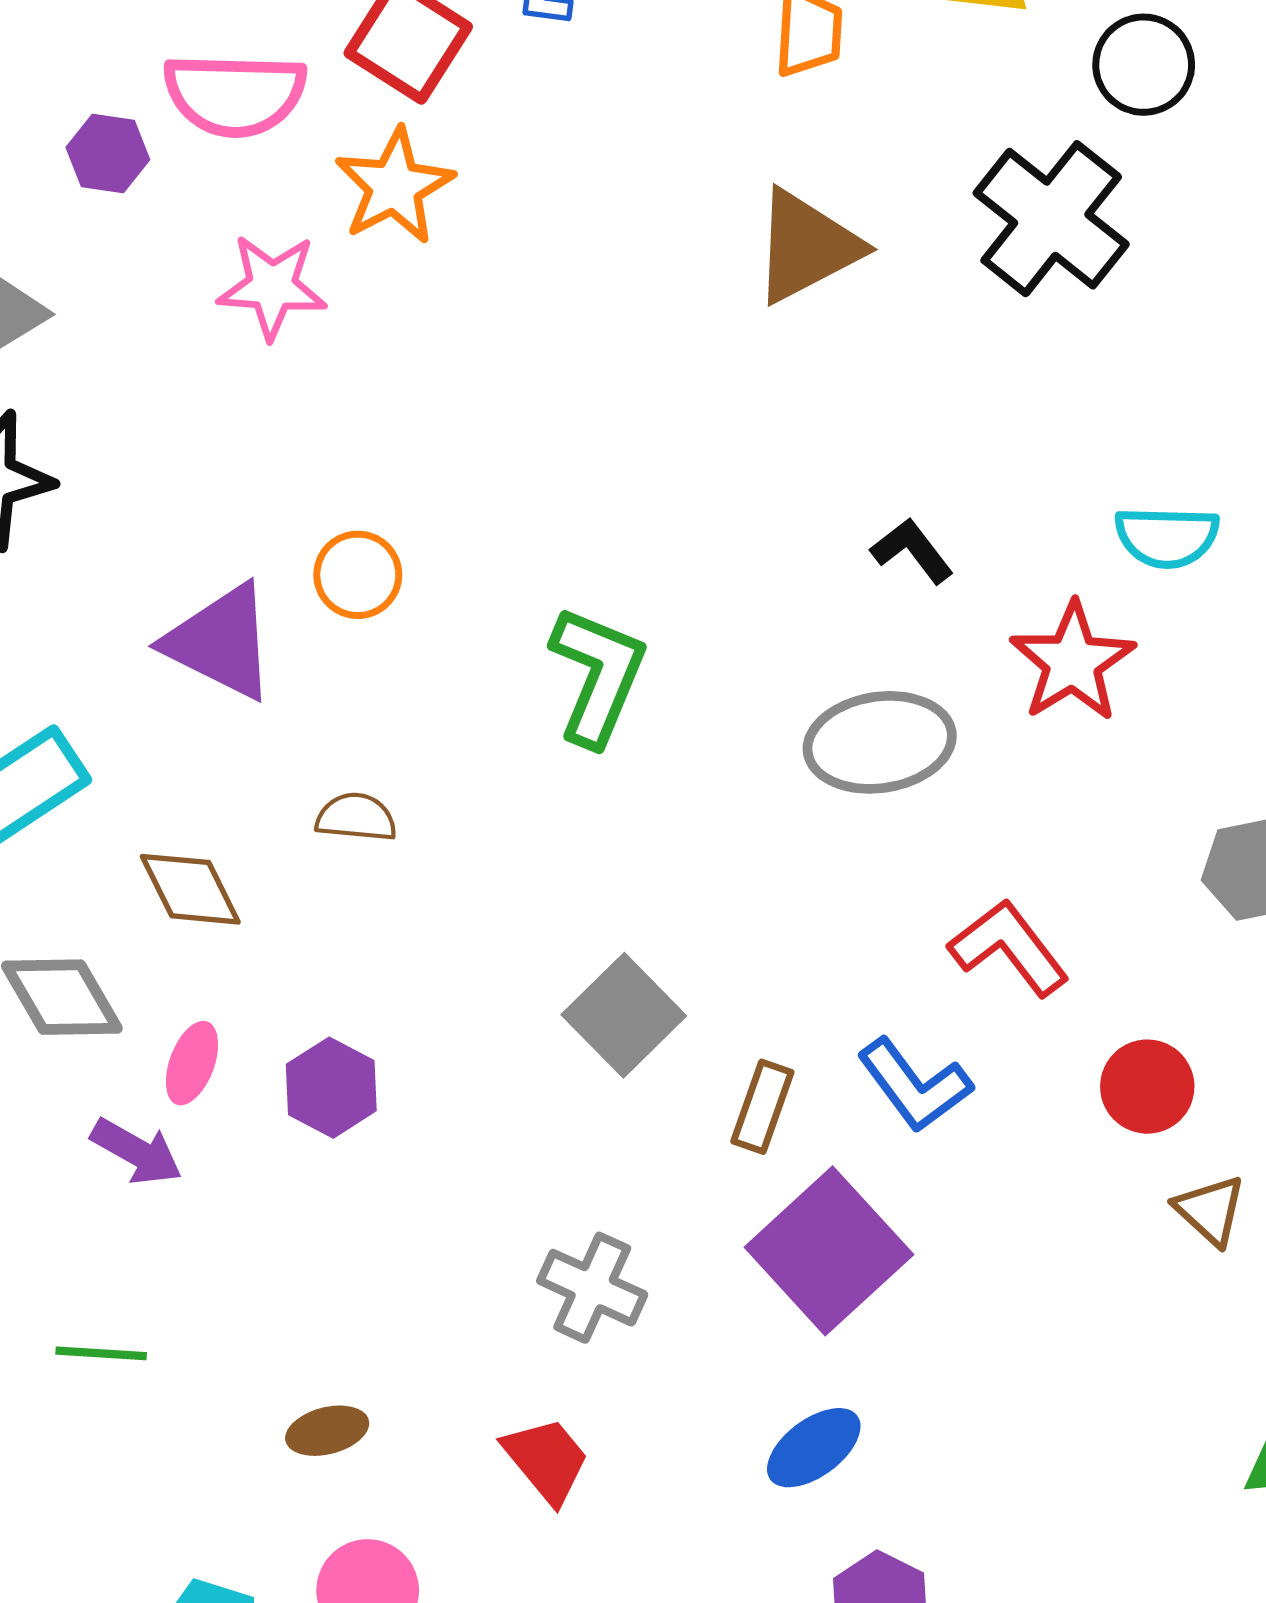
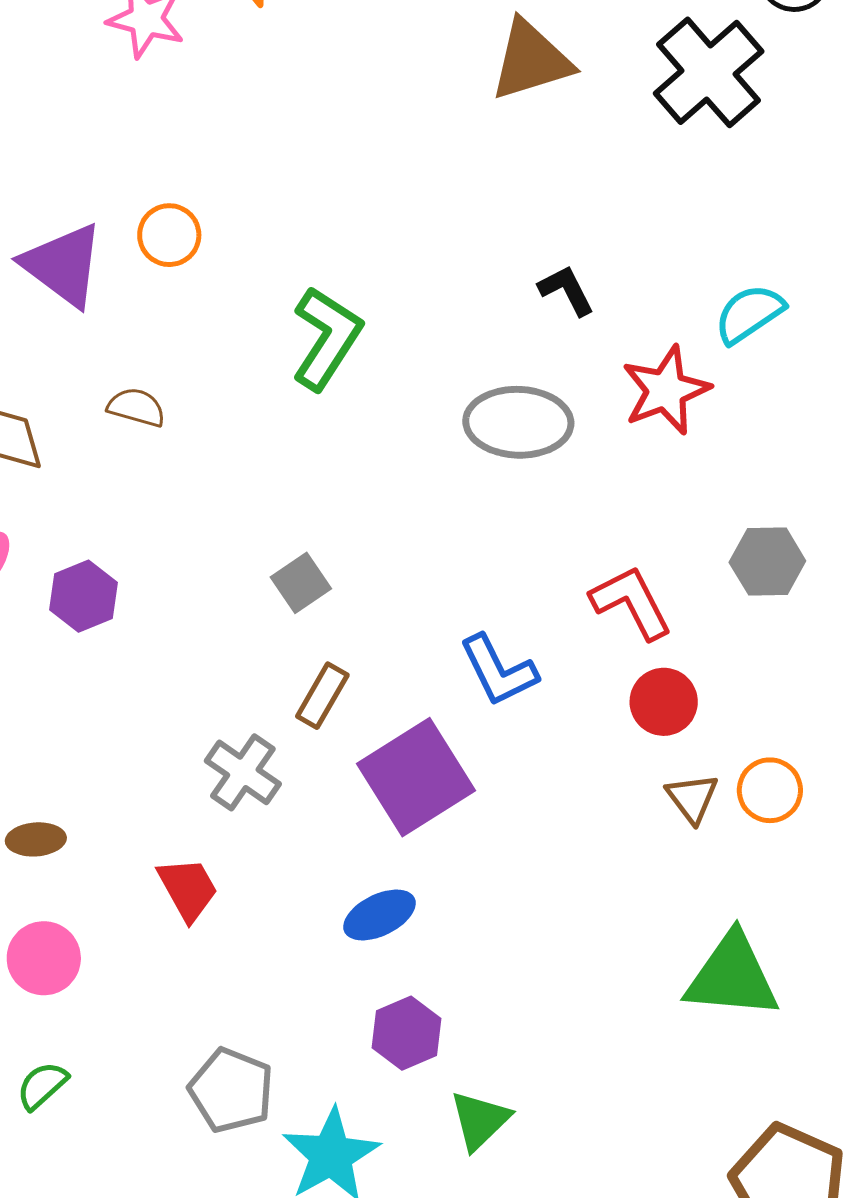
cyan semicircle: (1167, 537) -> (749, 314), turned 134
red L-shape: (1009, 948) -> (631, 602), moved
gray square: (624, 1015) -> (301, 583), size x0.7
brown rectangle: (762, 1107) -> (322, 696), moved

